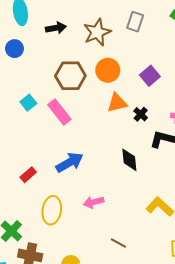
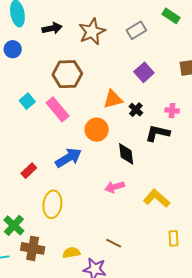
gray rectangle: (135, 22) -> (136, 30), moved, turned 42
orange circle: (108, 70) -> (97, 130), moved
pink arrow: (94, 202) -> (115, 187), moved
brown line: (118, 243) -> (114, 243), moved

